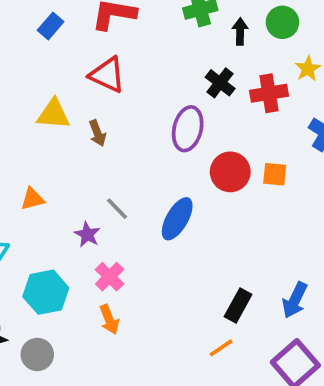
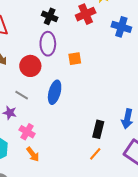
black cross: (220, 83) -> (50, 16), moved
red circle: (230, 172) -> (30, 66), moved
orange square: (275, 174) -> (75, 59), moved

